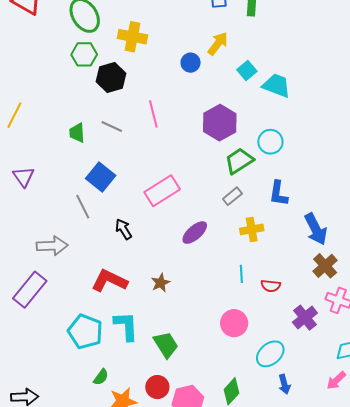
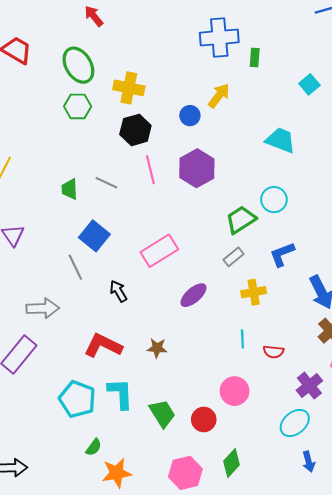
cyan square: (247, 71) -> (309, 84), moved
black hexagon: (111, 78) -> (135, 130), moved
purple hexagon: (220, 123) -> (197, 168), moved
blue L-shape: (278, 193) -> (282, 254), turned 60
brown star: (161, 283) -> (157, 348), turned 30
cyan ellipse: (270, 354) -> (295, 423), moved
blue arrow: (284, 384) -> (309, 462), moved
red circle: (157, 387) -> (204, 419), moved

